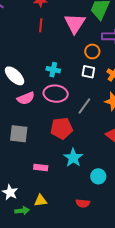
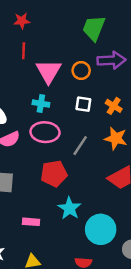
pink triangle: (75, 23) -> (49, 71), moved
orange circle: (92, 51) -> (81, 70), moved
cyan circle: (98, 176) -> (101, 229), size x1.6

